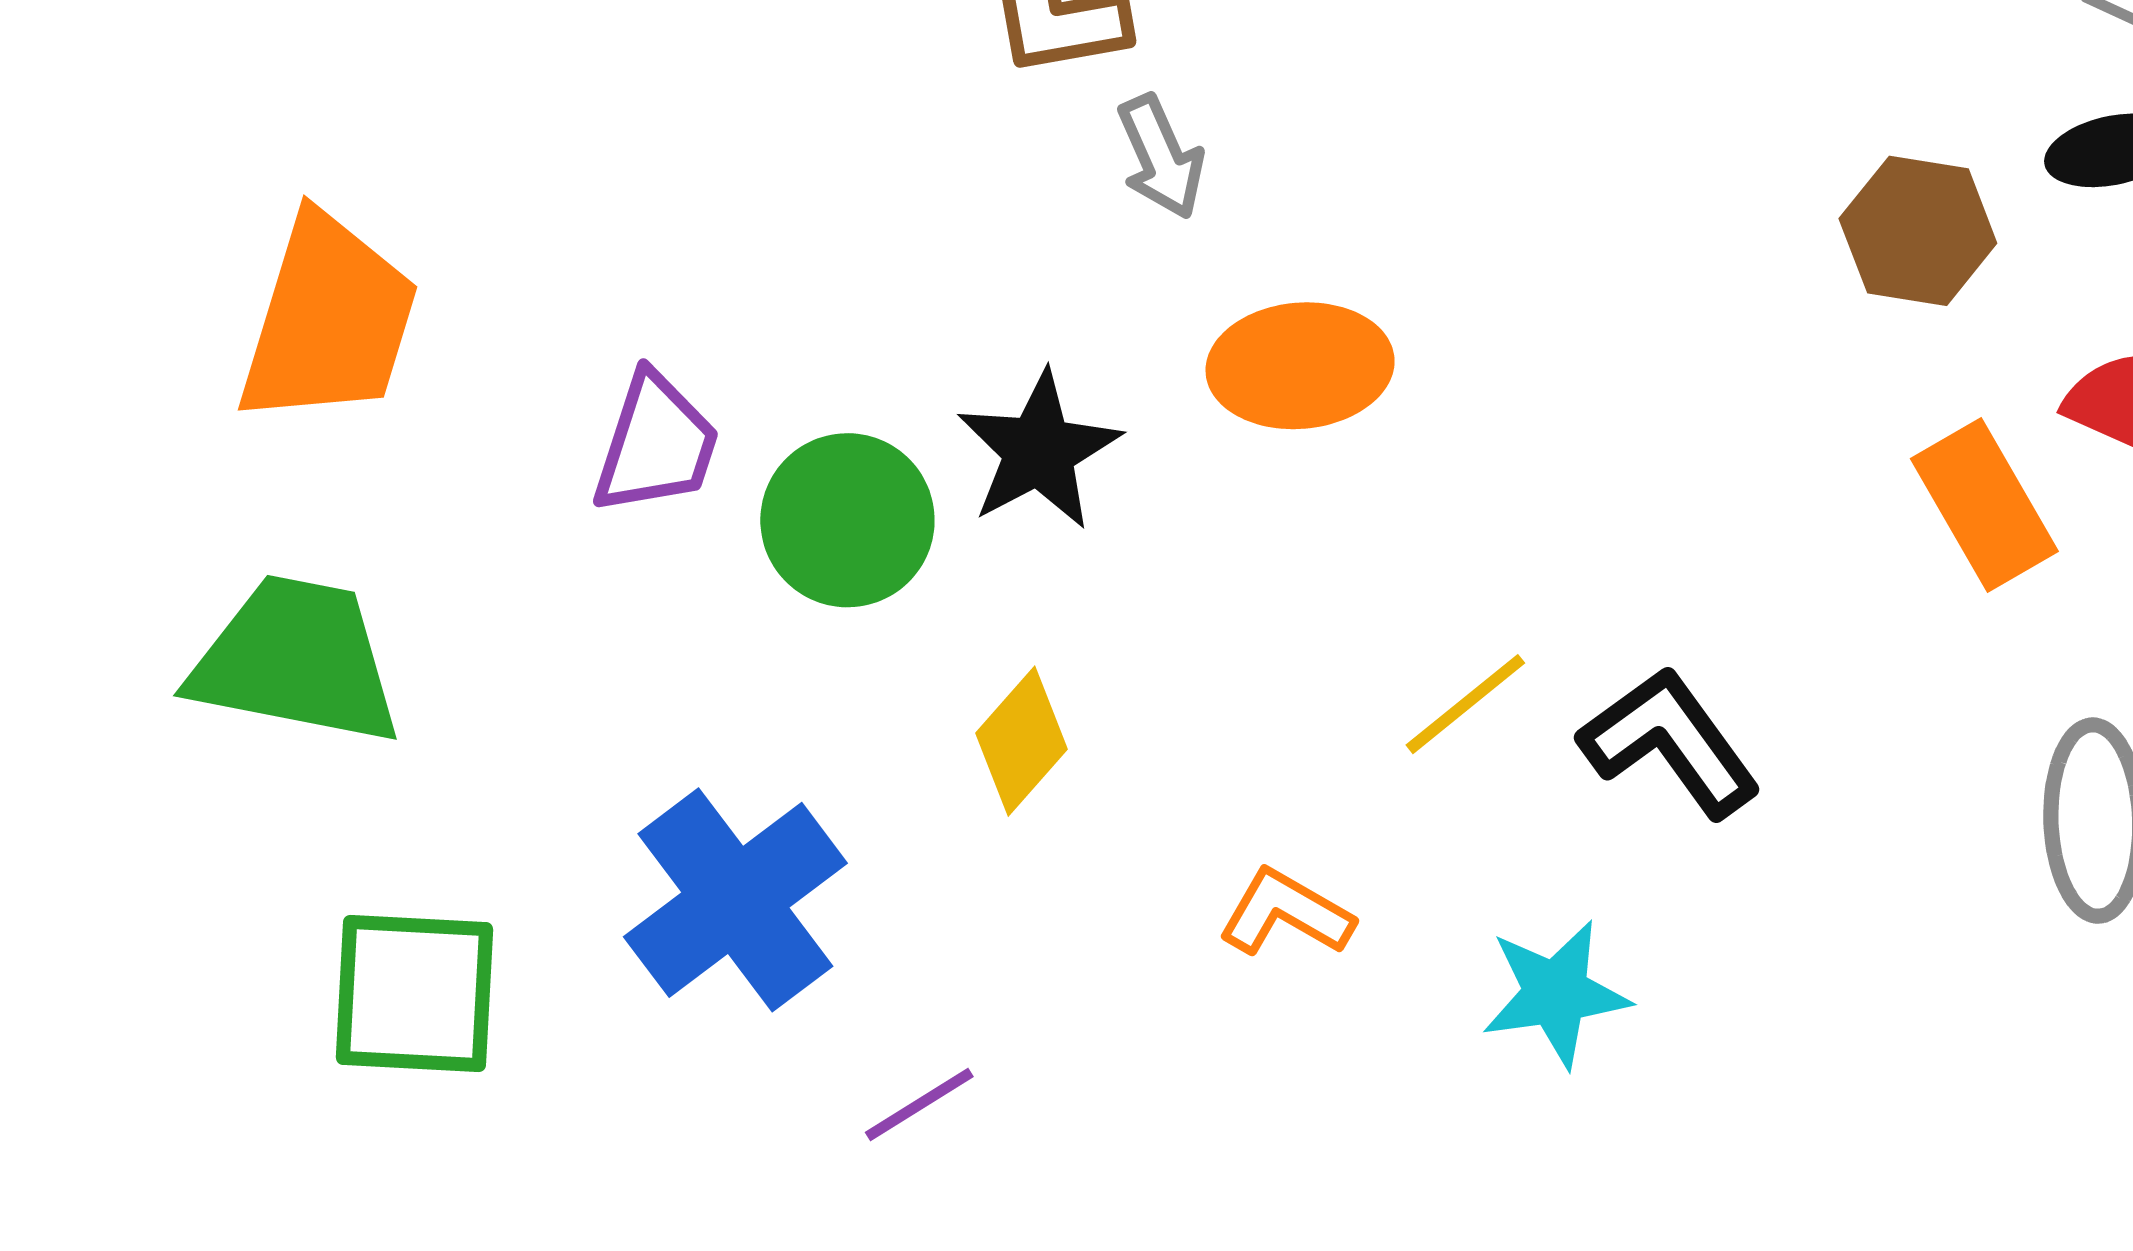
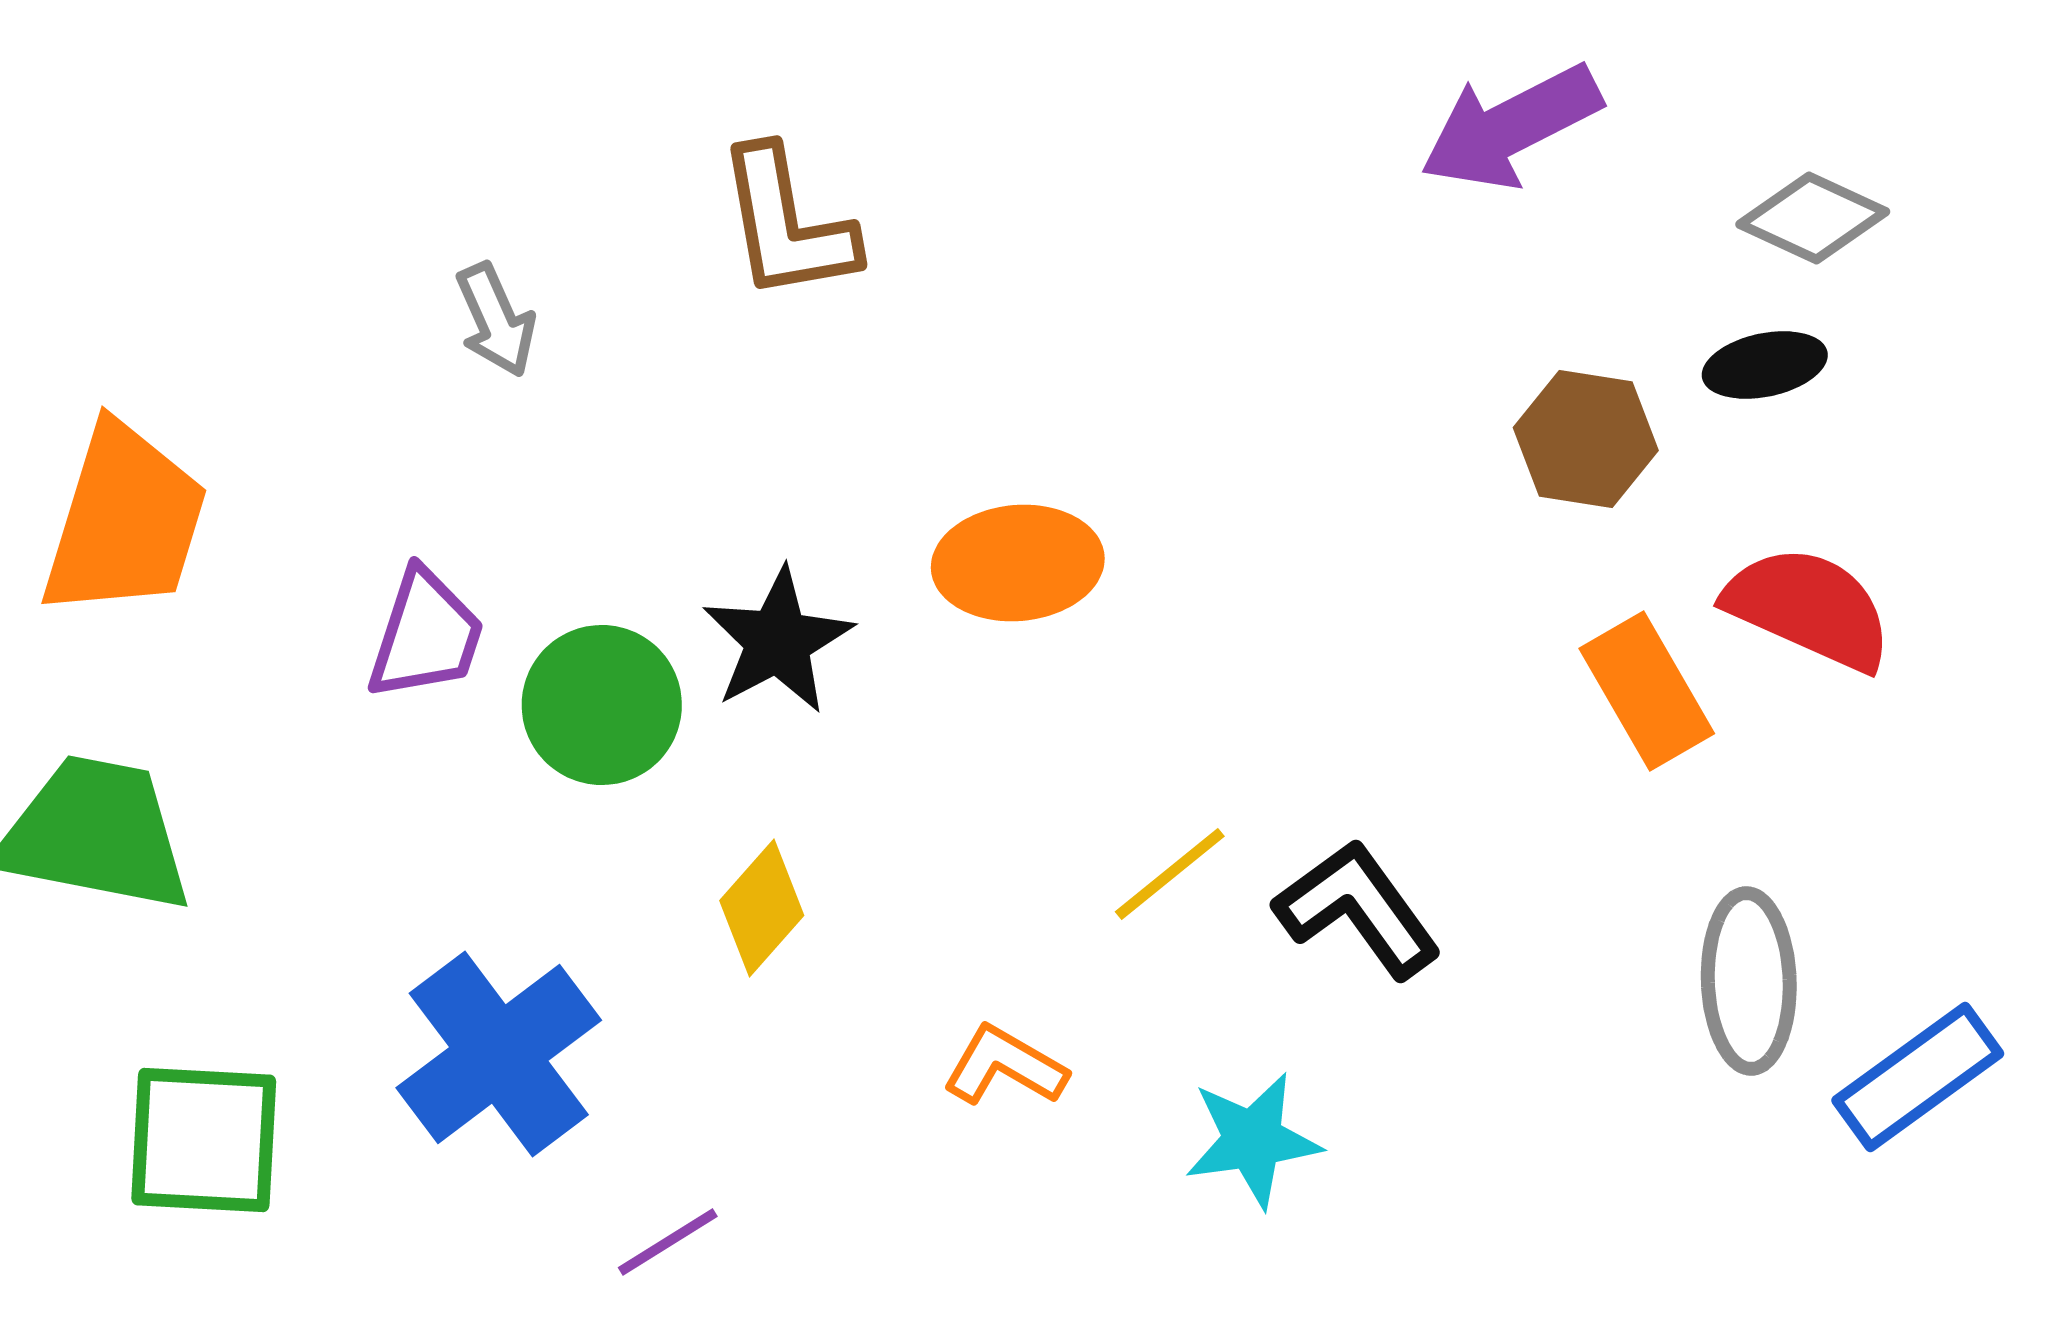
gray arrow: (1161, 157) -> (496, 320), moved

